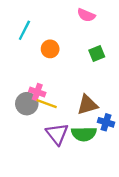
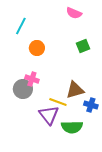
orange circle: (50, 49) -> (37, 48), moved
yellow line: (47, 104) -> (58, 102), moved
green semicircle: (84, 134) -> (72, 127), moved

